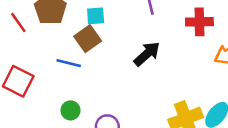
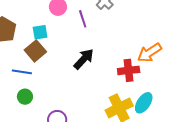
red cross: (199, 22) -> (129, 70), moved
green circle: (70, 110) -> (25, 97), moved

